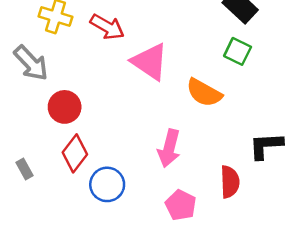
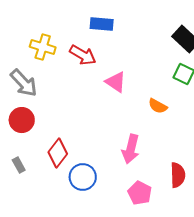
pink triangle: (150, 62) -> (116, 82), size x0.7
orange semicircle: (204, 93) -> (158, 106), size x0.7
red circle: (65, 107) -> (22, 120), moved

